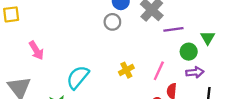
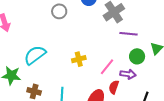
gray circle: (112, 22) -> (59, 11), moved
purple arrow: (195, 72) -> (128, 74), moved

